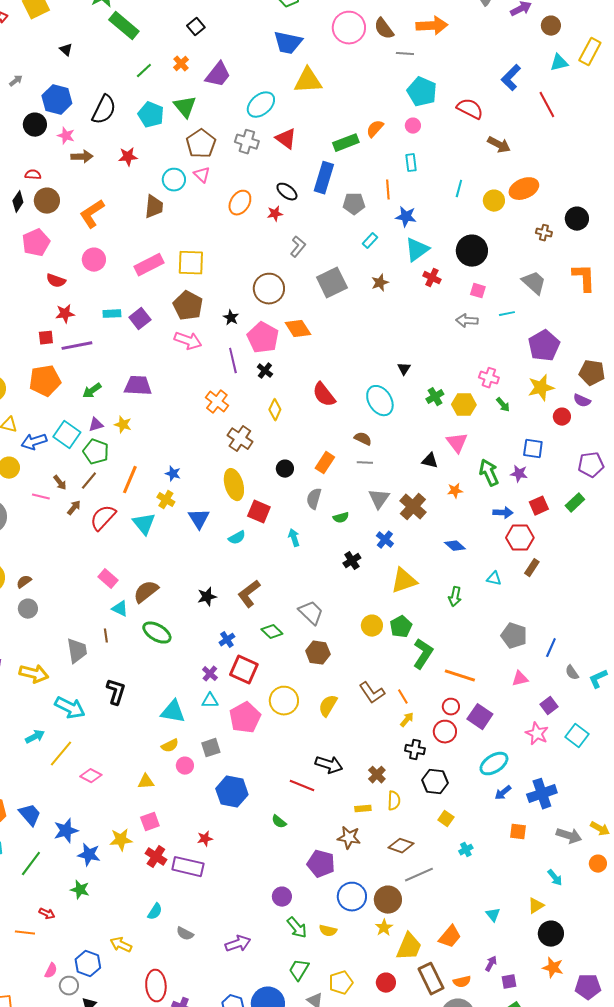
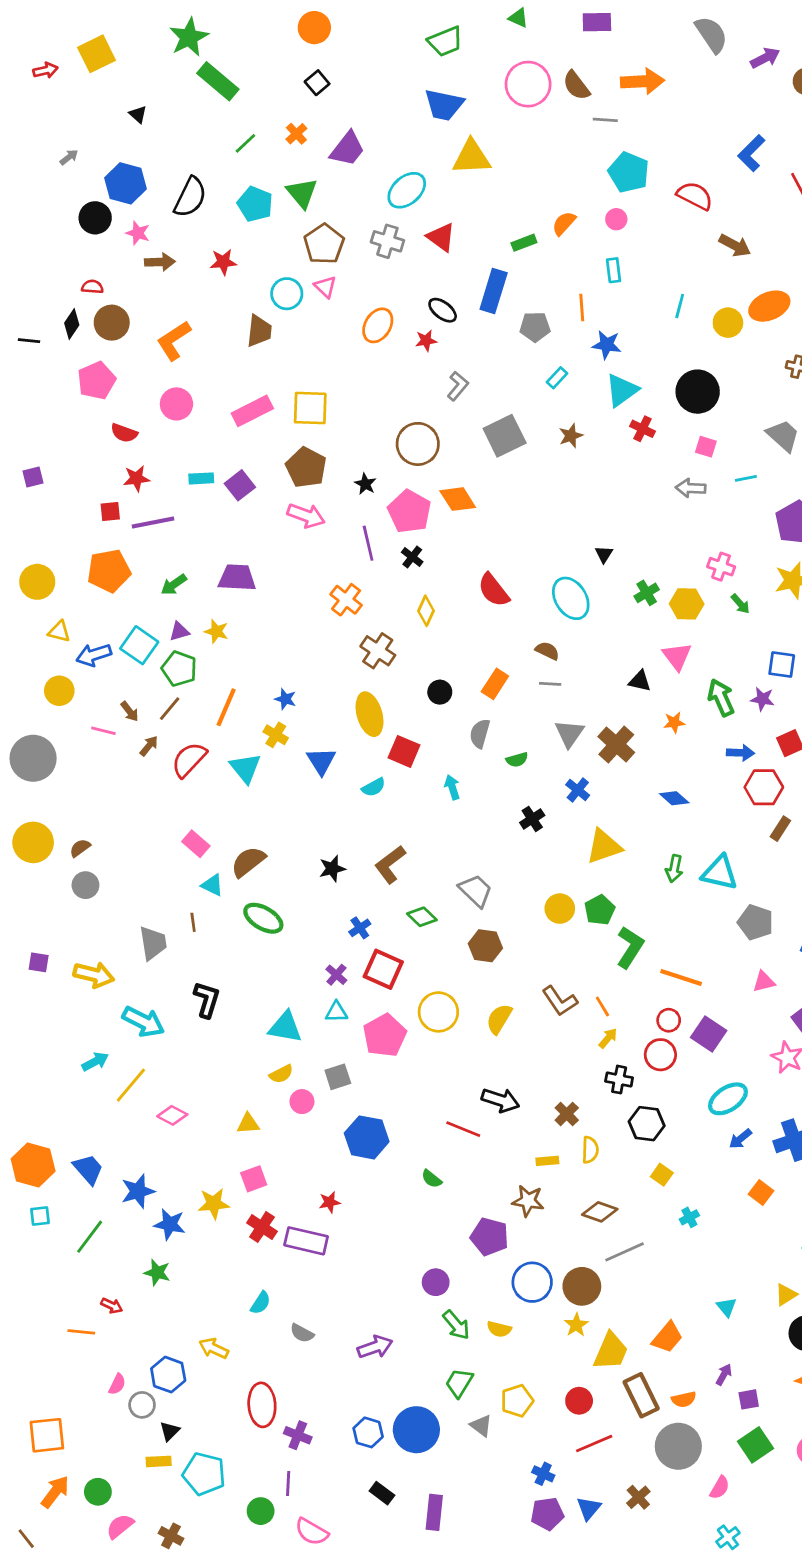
green rectangle: (346, 143) -> (524, 243), size x0.7
cyan triangle: (494, 579) -> (720, 873), moved, size x1.8
orange square: (518, 832) -> (761, 1193), turned 30

